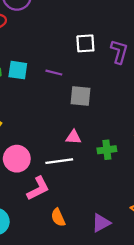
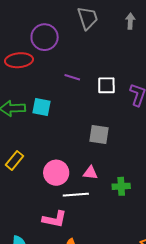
purple line: (54, 73) -> (72, 77), moved
pink circle: (17, 159) -> (56, 173), moved
pink L-shape: (38, 188) -> (55, 219), turned 35

